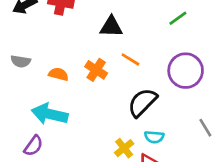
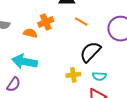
orange cross: (96, 70) -> (46, 22), moved, turned 35
yellow cross: (124, 148) -> (73, 75), moved, turned 32

